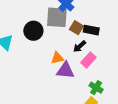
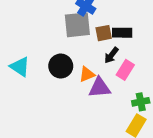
brown square: (76, 28) -> (104, 33), turned -32
black circle: (33, 31) -> (61, 66), moved
green cross: (96, 88) -> (141, 102), turned -32

